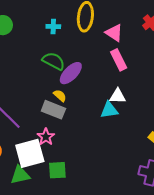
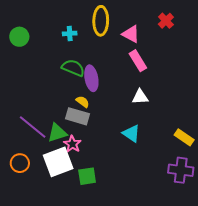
purple ellipse: (71, 73) -> (91, 78), turned -50
cyan triangle: (109, 110) -> (131, 133), moved, turned 48
green triangle: (20, 175) -> (57, 133), moved

